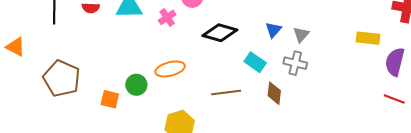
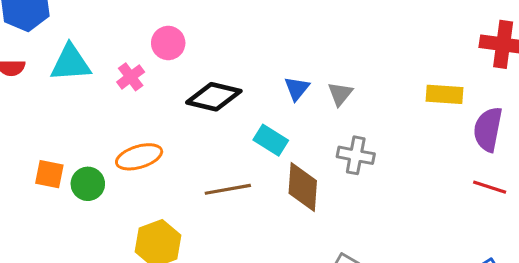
gray cross: (295, 63) -> (356, 155), moved
brown diamond: (274, 93) -> (303, 187), size x1.4
orange square: (110, 99) -> (49, 174), moved

